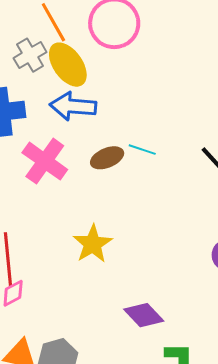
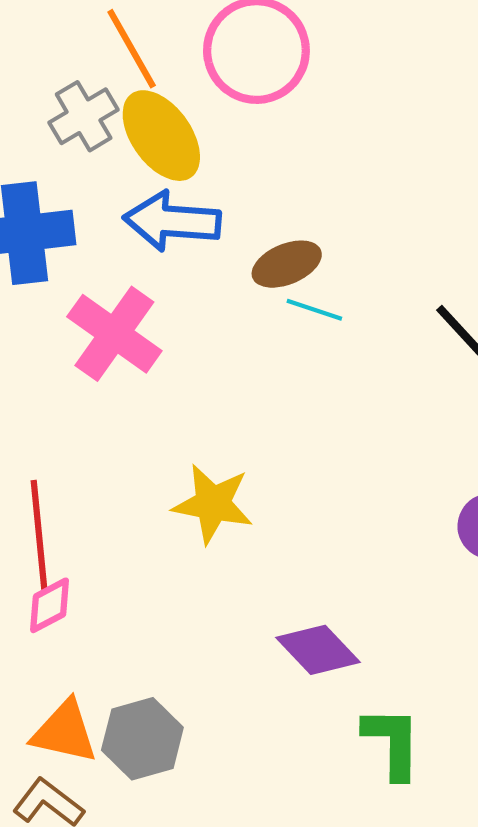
brown ellipse: (107, 158) -> (287, 264), moved
yellow star: (93, 244) -> (213, 504), turned -30

